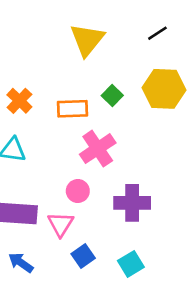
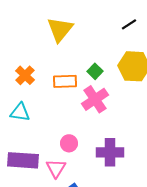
yellow triangle: (87, 40) -> (60, 29), moved
pink cross: (98, 149) -> (95, 99), moved

